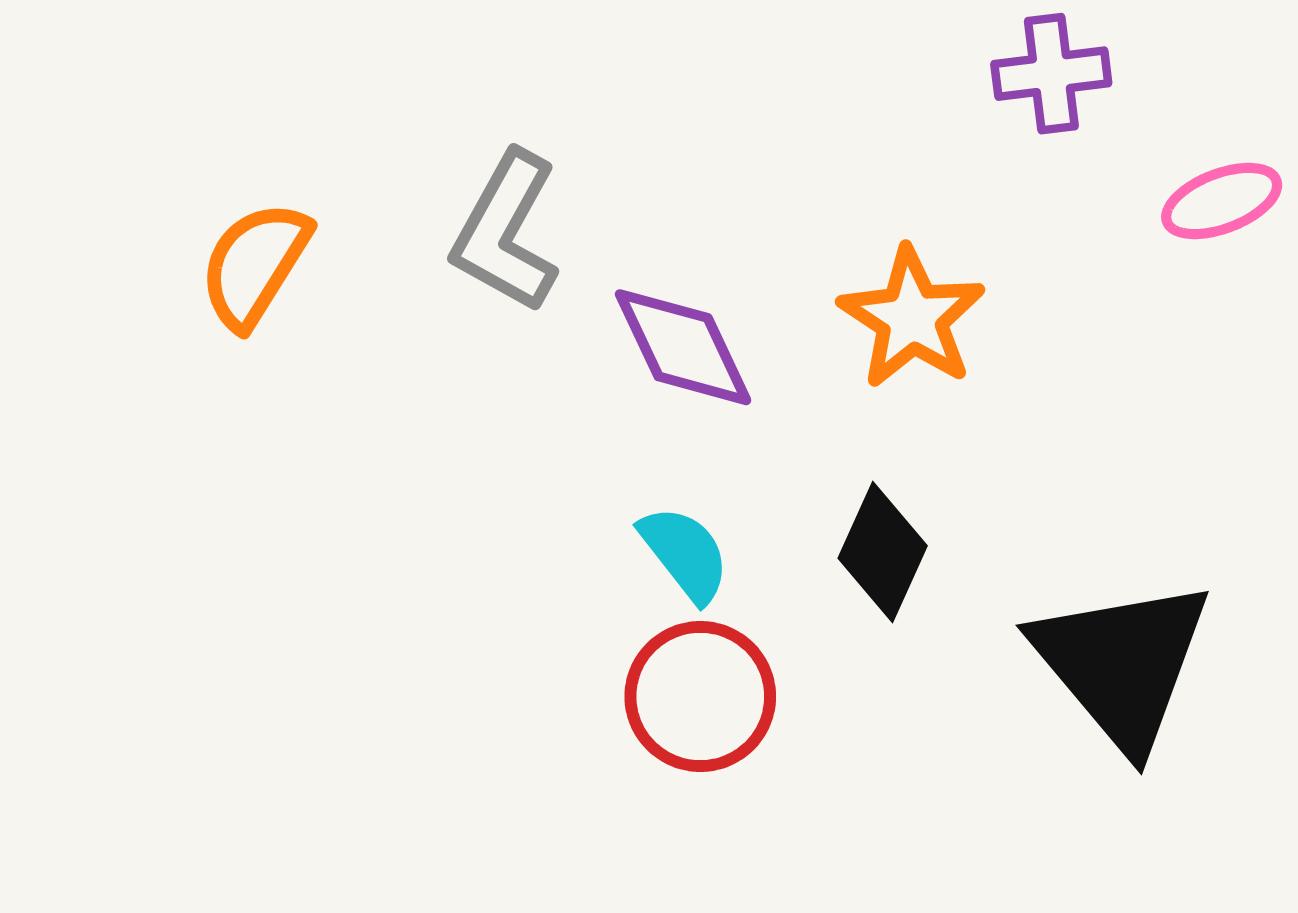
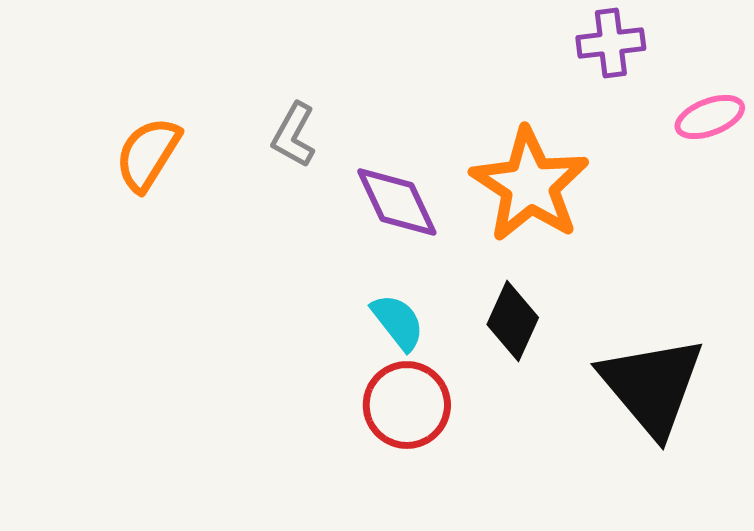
gray L-shape: (506, 232) -> (294, 135), size x0.7
orange star: (912, 318) -> (530, 185), size x1.4

